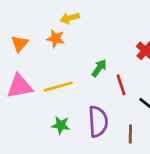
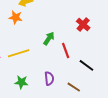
purple semicircle: (98, 122) -> (49, 79), size x0.6
brown line: (130, 134) -> (74, 87), turned -56

